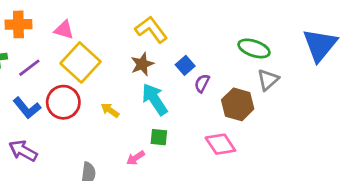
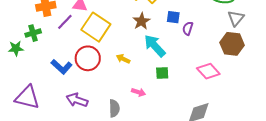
blue square: (185, 65) -> (173, 17), turned -32
purple line: (29, 68) -> (65, 22), moved
brown hexagon: (238, 104) -> (232, 44), moved
purple arrow: (23, 151) -> (77, 100), moved
pink arrow: (136, 158) -> (138, 92), moved, turned -120

